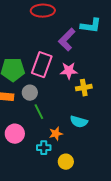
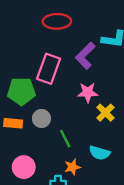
pink rectangle: (42, 65) -> (49, 69), moved
yellow cross: (84, 88) -> (105, 113), turned -35
green line: (39, 112) -> (65, 139), moved

